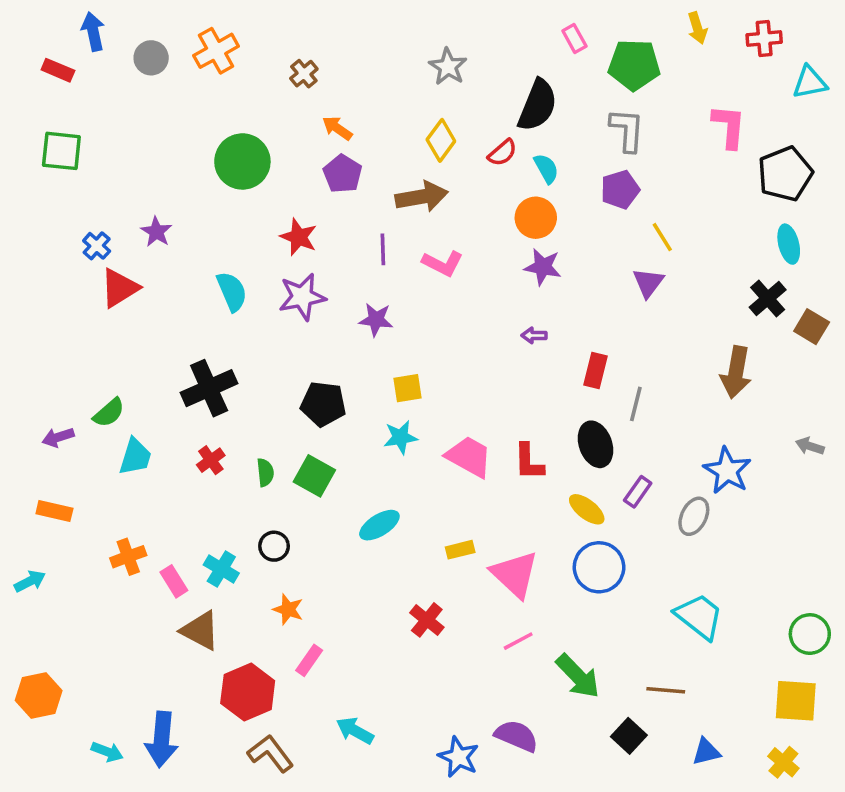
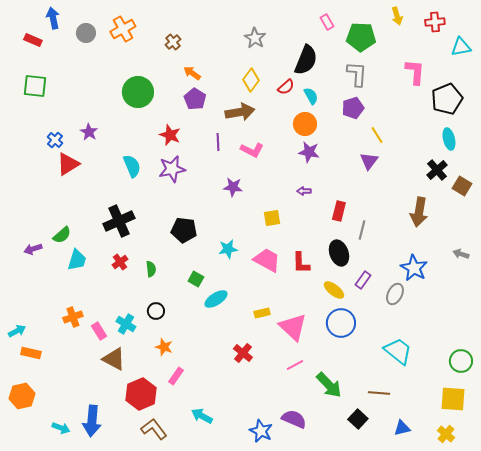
purple star: (376, 320) -> (233, 187), moved
yellow square: (408, 388) -> (272, 218), moved
green square: (314, 476) -> (196, 279), moved, size x0.7
orange rectangle: (54, 511) -> (31, 353), moved

